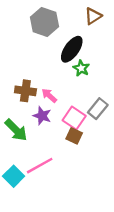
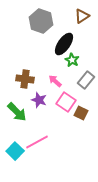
pink arrow: (49, 96) -> (55, 81), moved
gray rectangle: (98, 109) -> (86, 80), moved
brown square: (74, 136) -> (81, 113), moved

